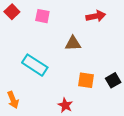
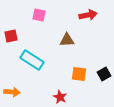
red square: (12, 12) -> (11, 36), moved, turned 32
orange arrow: (13, 100) -> (12, 92), turned -63

